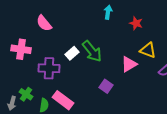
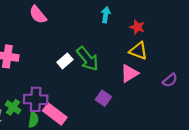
pink semicircle: (44, 23) -> (38, 15), moved
yellow triangle: (148, 50) -> (138, 51), moved
purple cross: (49, 68) -> (36, 99), moved

